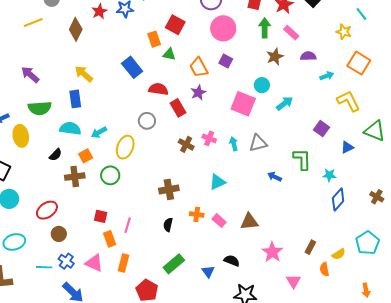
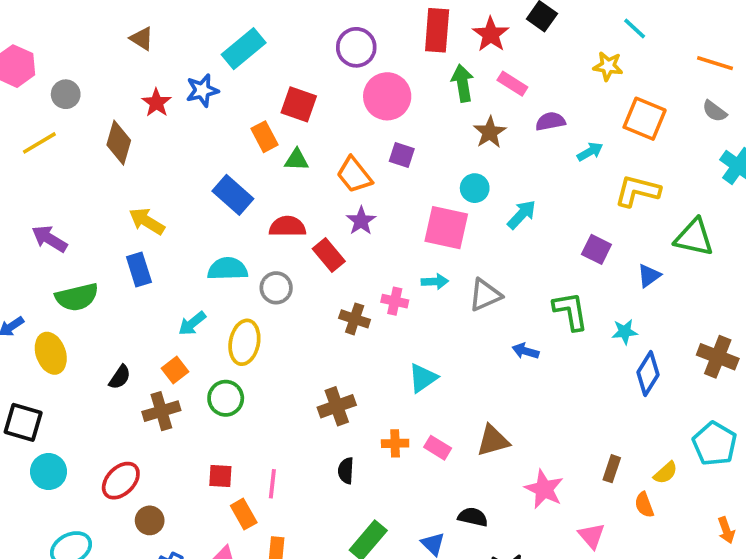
yellow L-shape: (349, 101) -> (637, 191), turned -40
cyan semicircle: (70, 129) -> (228, 269), moved
cyan arrow: (234, 144) -> (435, 282), moved, turned 112
brown cross: (377, 197) -> (718, 357), size x1.5

